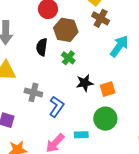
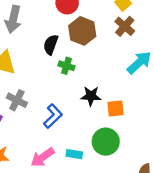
green cross: (68, 58) -> (66, 66), moved, turned -32
gray cross: (33, 92) -> (17, 100), moved

